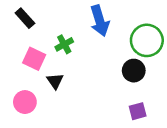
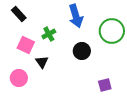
black circle: (134, 71) -> (82, 51), moved

